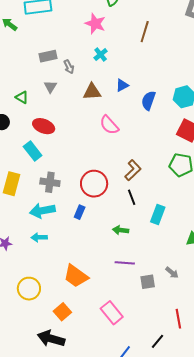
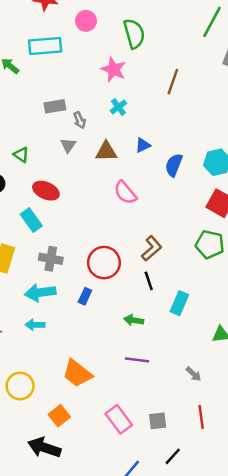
gray triangle: (50, 87) -> (68, 145), moved
gray square: (148, 282) -> (158, 421), moved
red line: (178, 319) -> (201, 417), moved

